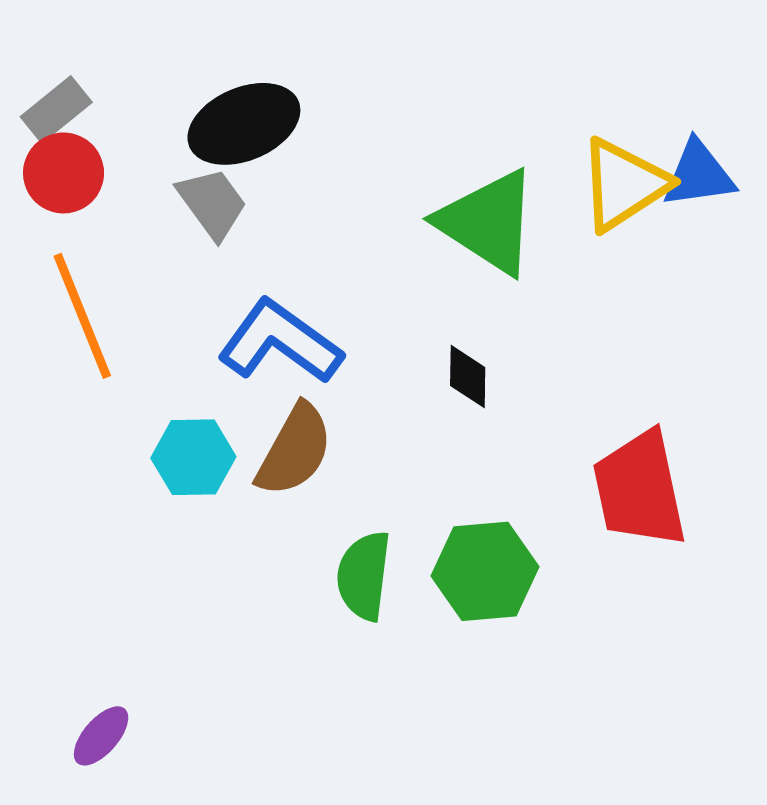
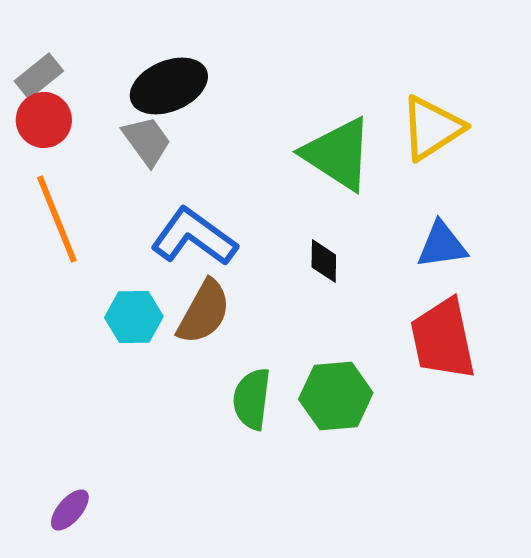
blue triangle: (699, 174) -> (442, 245), moved

